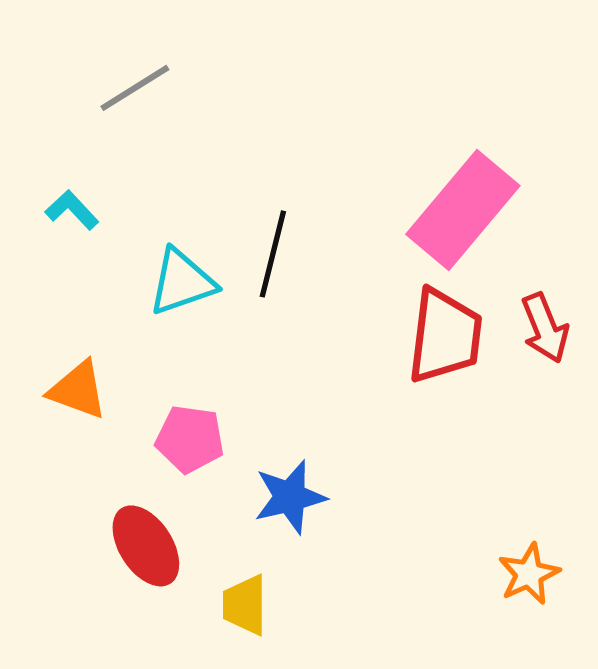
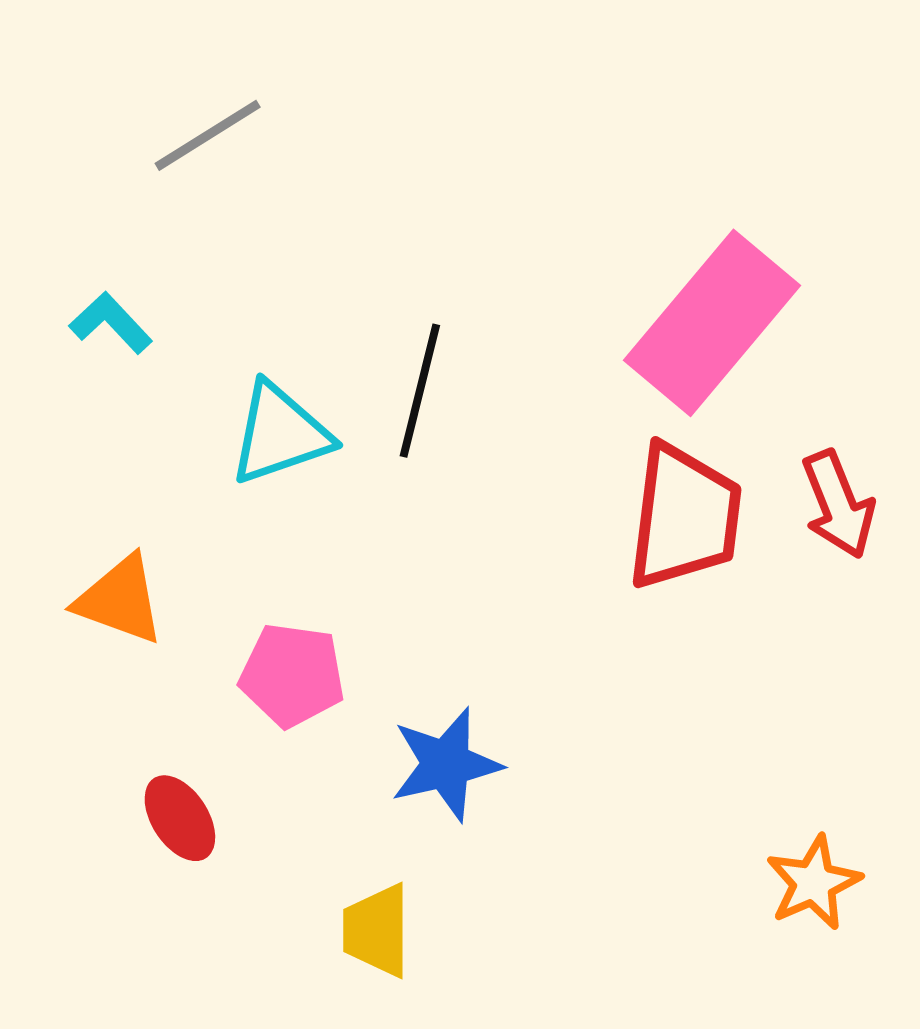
red ellipse: (146, 546) -> (180, 818), moved, size x0.7

